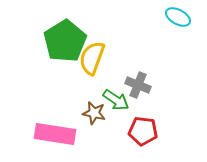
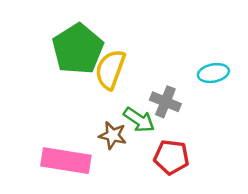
cyan ellipse: (178, 17) -> (213, 73), moved, turned -40

